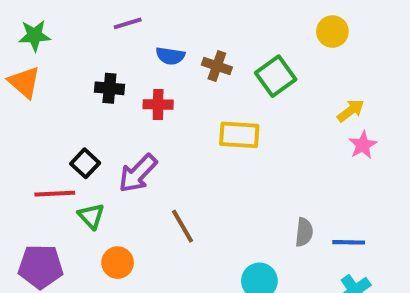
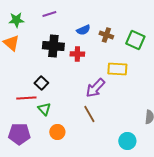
purple line: (128, 23) -> (49, 14), moved
blue semicircle: (170, 56) -> (83, 30), turned -32
green square: (276, 76) -> (135, 40), turned -30
black cross: (109, 88) -> (53, 46), size x1.5
purple arrow: (138, 173) -> (95, 88), moved

